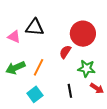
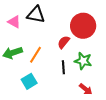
red arrow: (97, 88) -> (86, 89), moved
black line: (70, 91) -> (63, 67), moved

